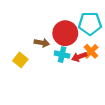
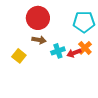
red circle: (65, 33) -> (38, 18), moved
cyan cross: (62, 55) -> (58, 51), turned -32

